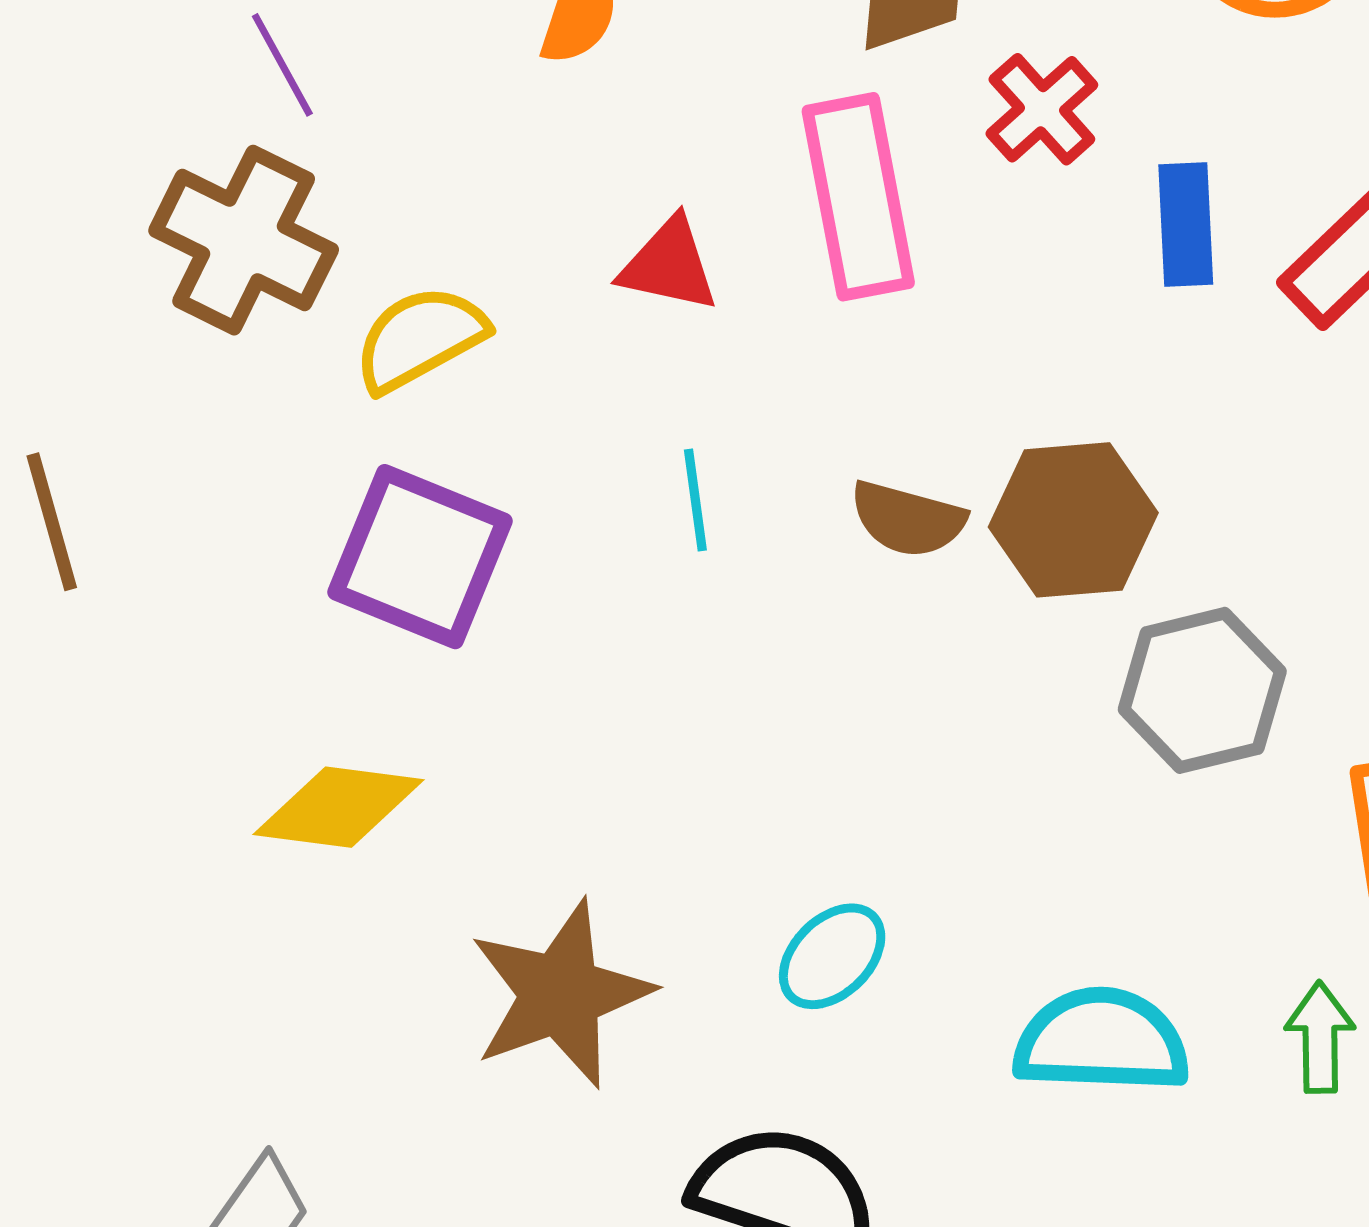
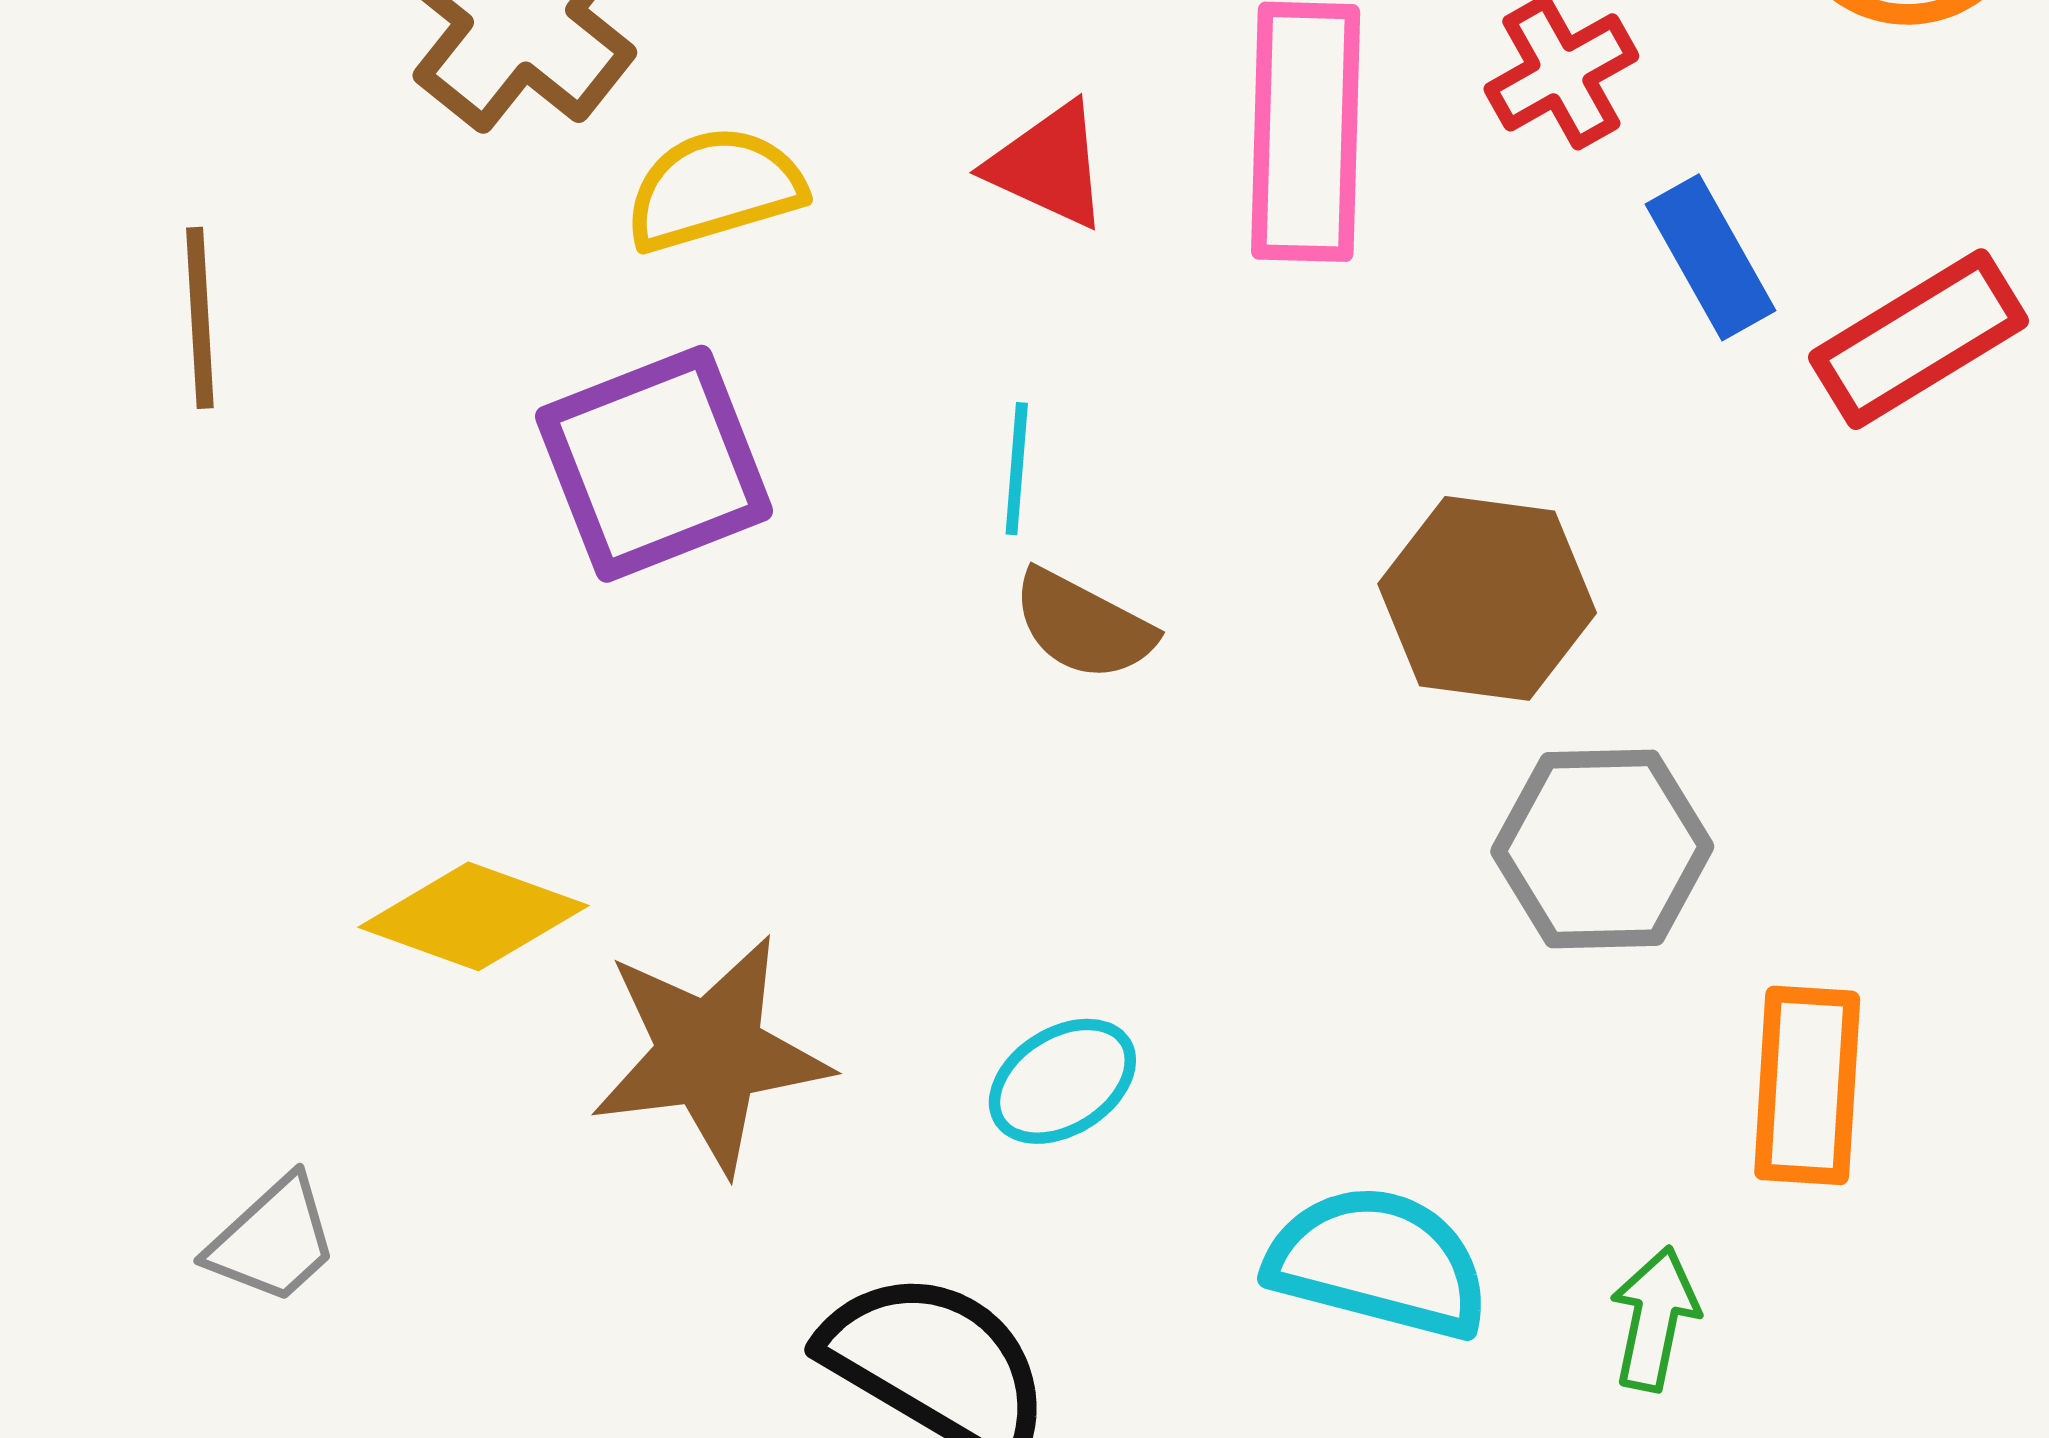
blue rectangle: (1186, 224) -> (1710, 257), turned -39
brown semicircle: (908, 519) -> (1083, 625), moved
purple square: (420, 557) -> (654, 464), turned 34
yellow diamond: (338, 807) -> (473, 916), moved

